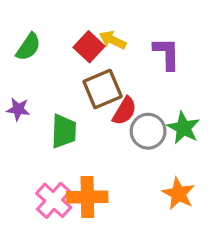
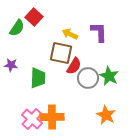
yellow arrow: (113, 40) -> (70, 34), moved
red square: (89, 47) -> (34, 17), moved
brown square: (103, 89) -> (61, 53), turned 35

